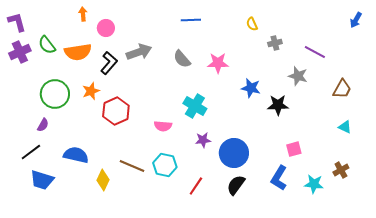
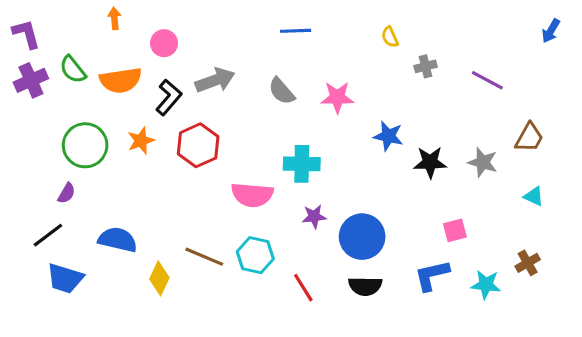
orange arrow: (83, 14) -> (114, 18), moved
gray star: (298, 76) -> (483, 162), moved
cyan cross: (195, 106) -> (302, 164), turned -30
red hexagon: (116, 111) -> (198, 145), moved
pink semicircle: (163, 126) -> (252, 195), size x1.5
blue L-shape: (279, 178) -> (432, 275), turned 45
black semicircle: (236, 185) -> (365, 286), turned -125
red line: (196, 186) -> (303, 288), turned -66

